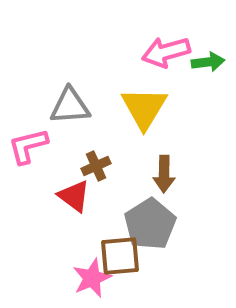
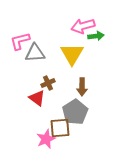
green arrow: (208, 62) -> (96, 36), moved
pink L-shape: (28, 146) -> (20, 41), moved

